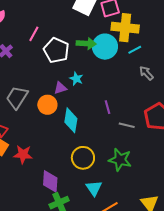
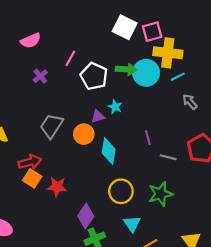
green star: (120, 160) -> (160, 194), turned -30
purple diamond: (50, 181) -> (86, 216), turned 30

